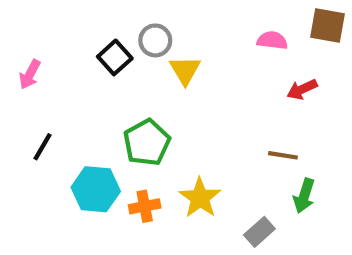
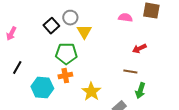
red arrow: (302, 89) -> (139, 49), moved
green pentagon: (147, 143) -> (66, 54), moved, turned 30
orange cross: (145, 206) -> (65, 76), moved

